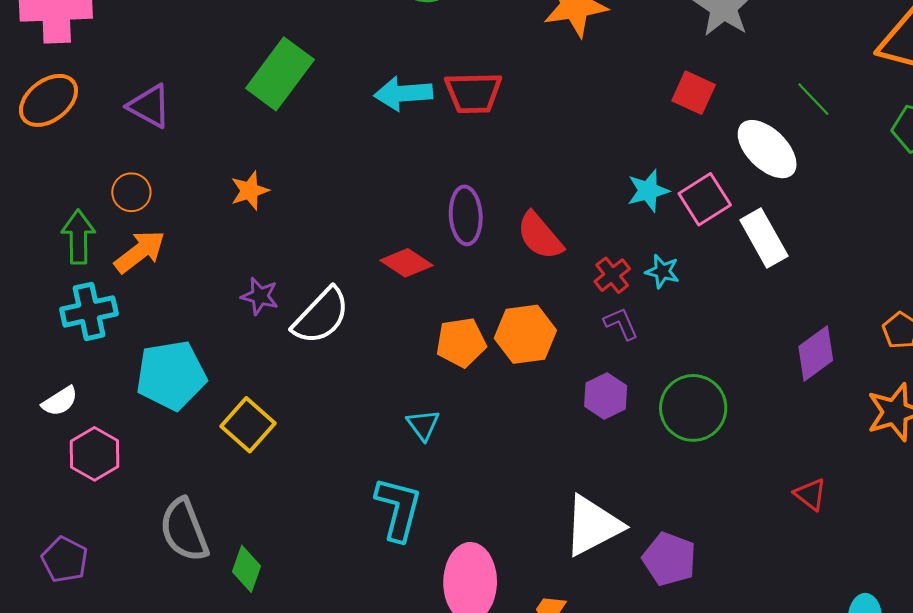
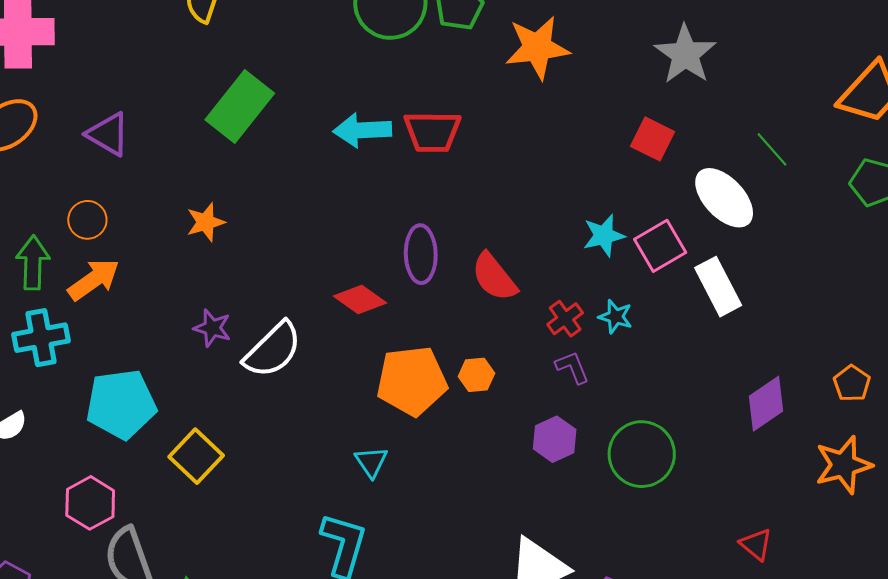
orange hexagon: (525, 334) -> (476, 375), size x0.6
orange pentagon: (461, 342) -> (412, 381), size x1.4
pink hexagon: (95, 454) -> (90, 503), moved

